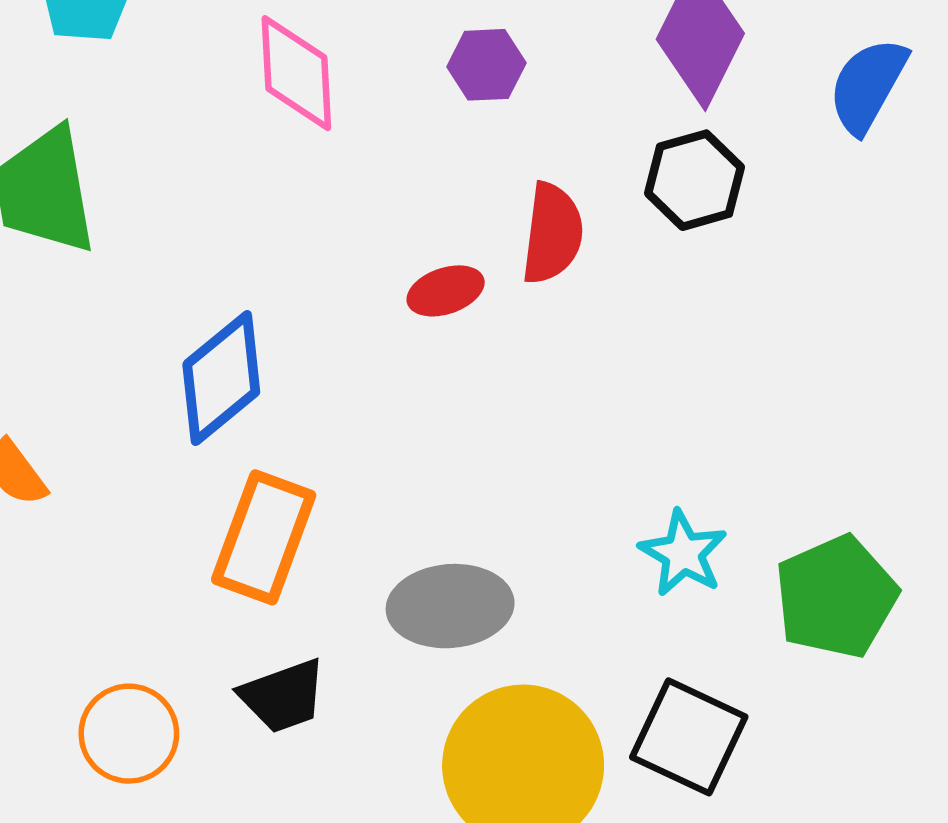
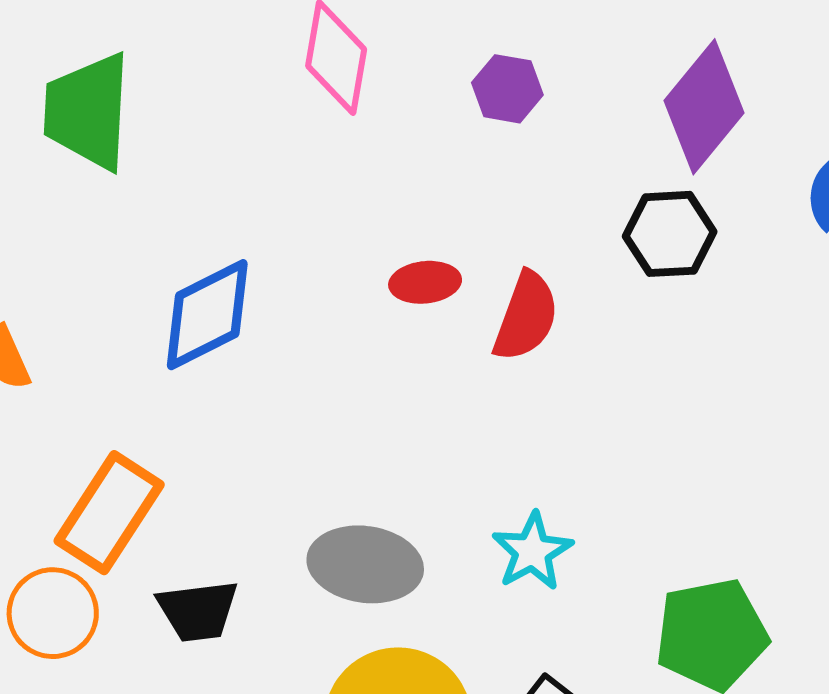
red semicircle: (552, 233) -> (526, 316), moved
orange rectangle: (264, 537) -> (109, 513), moved
cyan star: (683, 553) -> (532, 551), moved

